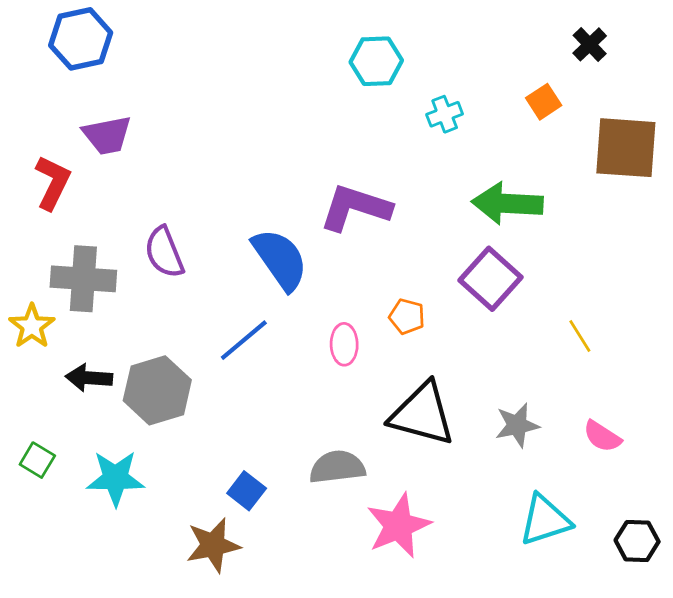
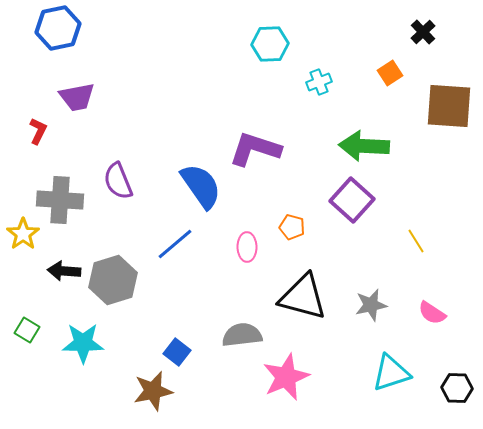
red L-shape: (53, 183) -> (38, 131), size x0.7

